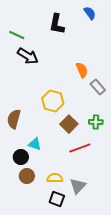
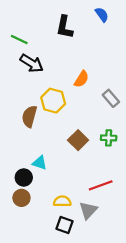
orange semicircle: (82, 70) -> (81, 79), moved, turned 56
yellow hexagon: (53, 101) -> (53, 101), moved
brown semicircle: (14, 119) -> (29, 116), moved
red line: (80, 148) -> (101, 185), moved
brown circle: (27, 176) -> (21, 198), moved

